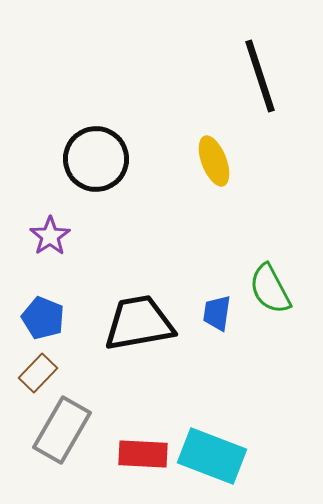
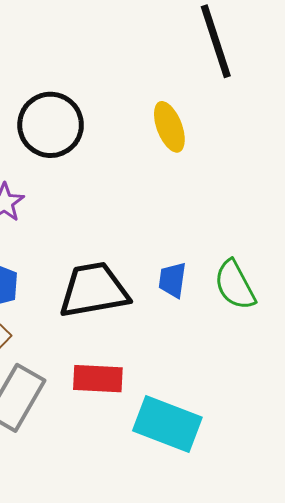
green semicircle: (270, 289) -> (235, 285), moved
red rectangle: (143, 454) -> (98, 379), moved

